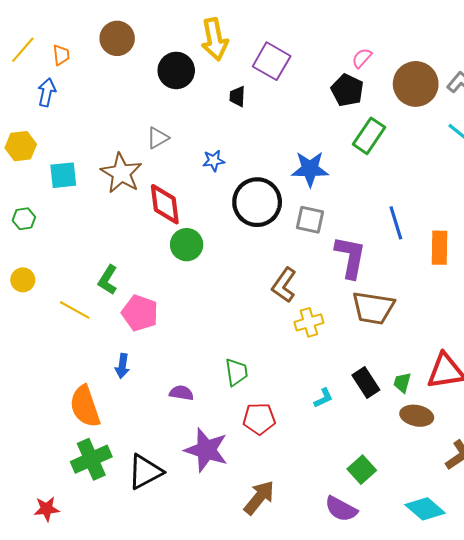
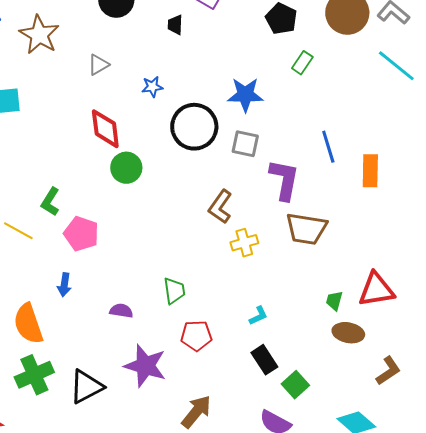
green rectangle: (369, 136) -> (302, 63), size x0.7
brown star: (121, 173) -> (39, 35), moved
black rectangle: (366, 383) -> (264, 360), moved

